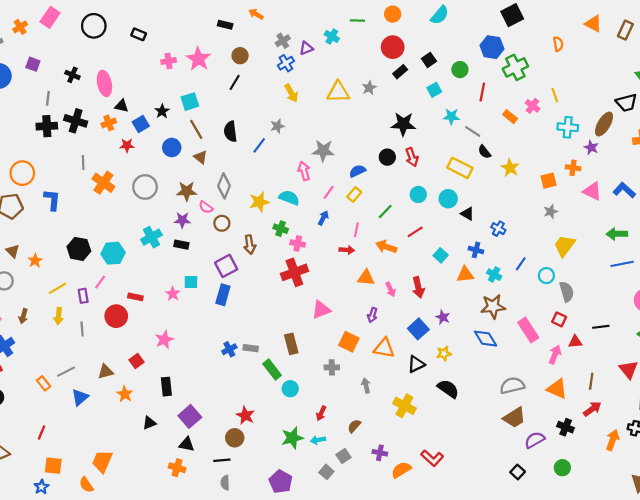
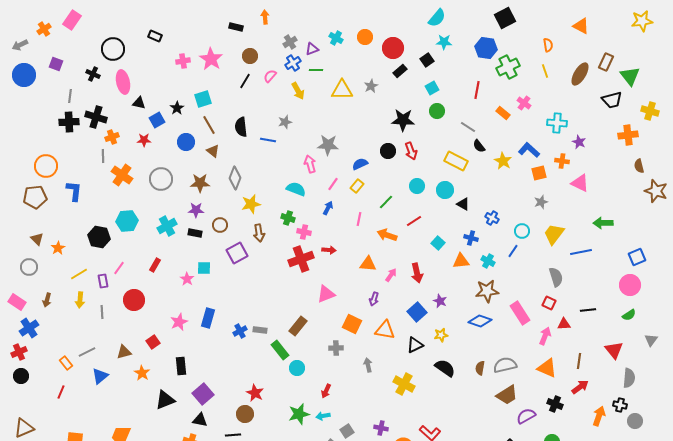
orange arrow: (256, 14) -> (265, 17), turned 56
orange circle: (393, 14) -> (365, 37), moved
green line: (357, 20) -> (316, 70), moved
black circle: (94, 26) -> (113, 49), moved
brown rectangle: (625, 30) -> (606, 62), moved
green circle: (460, 70) -> (437, 111), moved
yellow line: (555, 95) -> (545, 71), moved
cyan star: (451, 117) -> (444, 42), moved
orange cross: (109, 123) -> (112, 137), moved
brown ellipse: (604, 124) -> (580, 74), moved
blue line: (259, 145) -> (268, 140), turned 63
blue L-shape: (624, 190) -> (529, 150), moved
yellow star: (259, 202) -> (251, 204), moved
pink semicircle: (206, 207) -> (270, 76), moved, turned 96
brown circle: (222, 223) -> (220, 225), moved
red arrow: (347, 250) -> (329, 250), moved
cyan hexagon: (113, 253) -> (127, 221), moved
blue line: (622, 264) -> (581, 252), moved
cyan circle: (546, 276) -> (522, 231), moved
pink arrow: (391, 289) -> (391, 275), turned -120
blue rectangle: (223, 295) -> (208, 318), moved
red rectangle: (135, 297) -> (155, 265), moved, turned -72
blue diamond: (486, 339) -> (480, 321), turned -40
brown rectangle: (291, 344) -> (298, 326), turned 54
black triangle: (149, 423) -> (165, 400), size x1.5
brown semicircle: (354, 426) -> (480, 368), moved, turned -32
red line: (41, 432) -> (61, 392), moved

